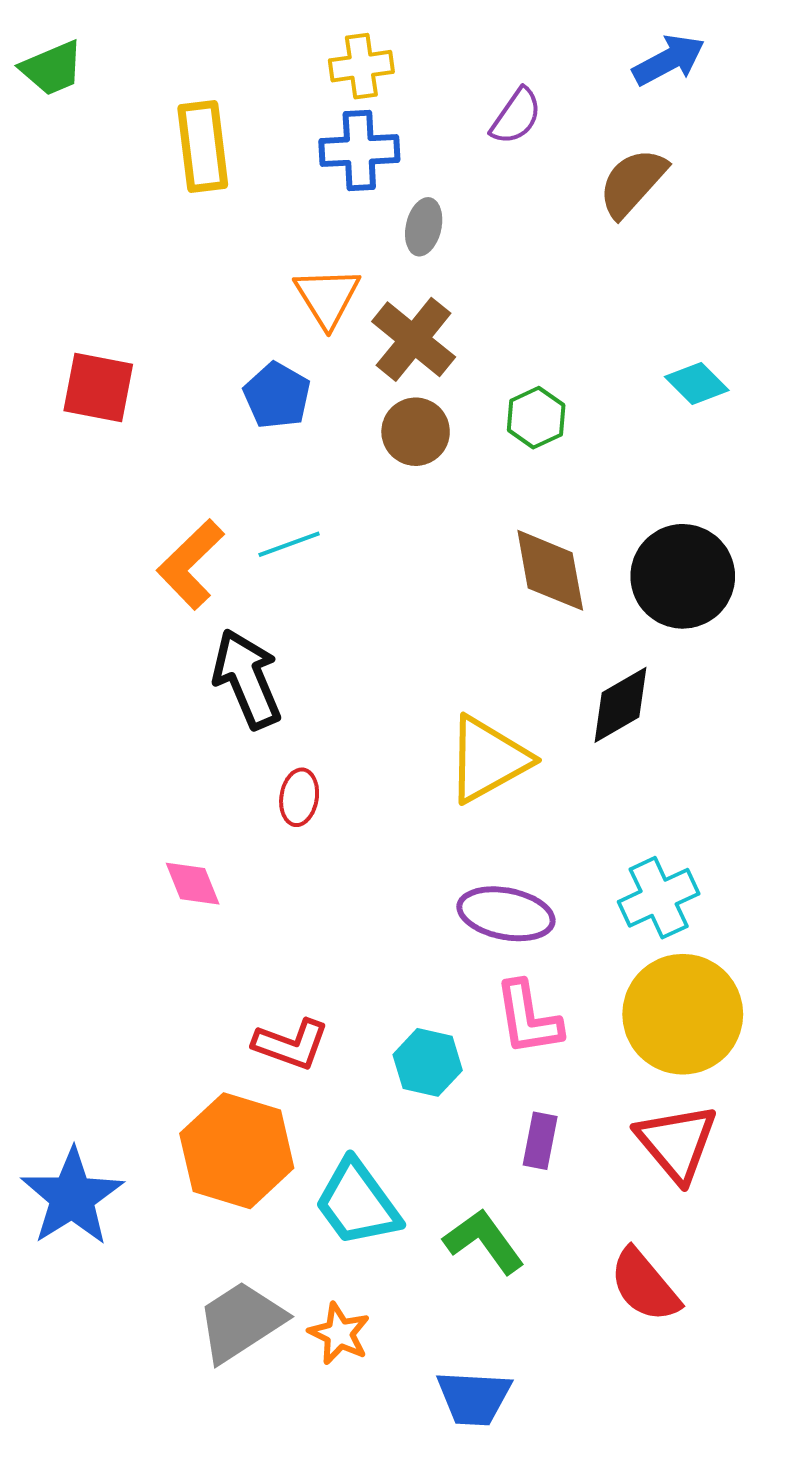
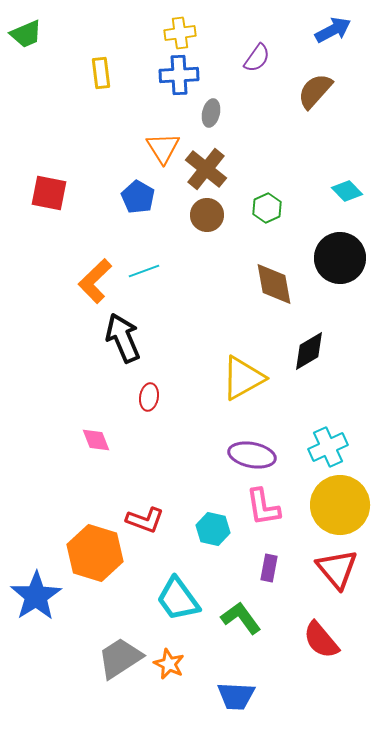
yellow rectangle: (203, 146) -> (101, 73), size x0.7
black circle: (683, 576) -> (340, 258), moved
orange hexagon: (237, 1151) -> (95, 553), moved

